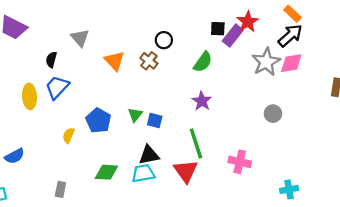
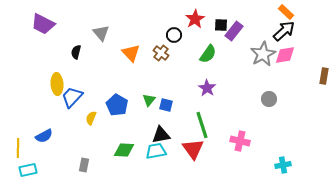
red star: (248, 22) -> (195, 19), moved
blue trapezoid: (57, 87) -> (72, 97), moved

